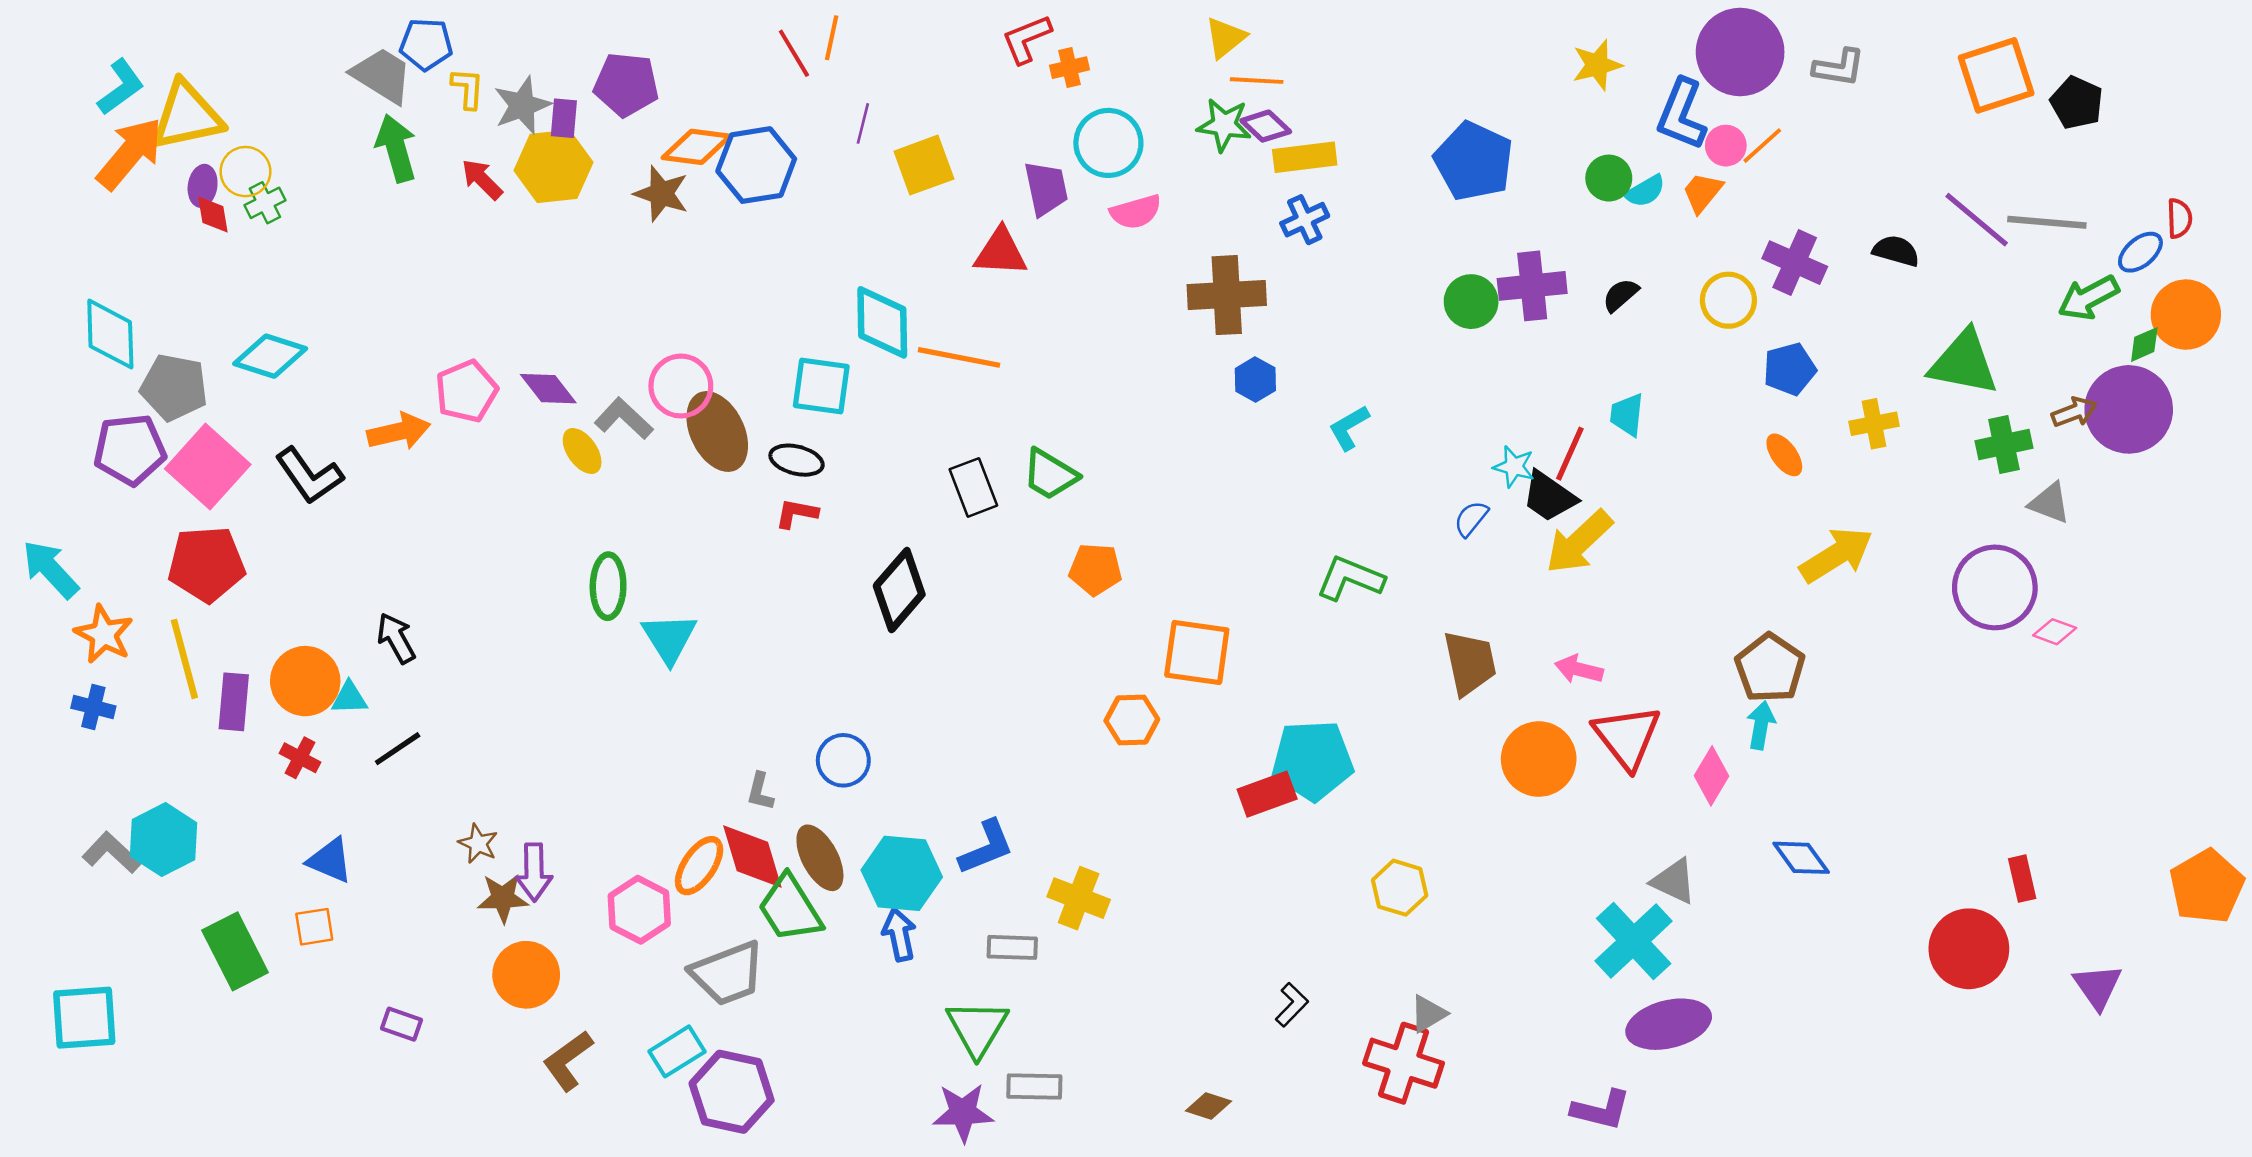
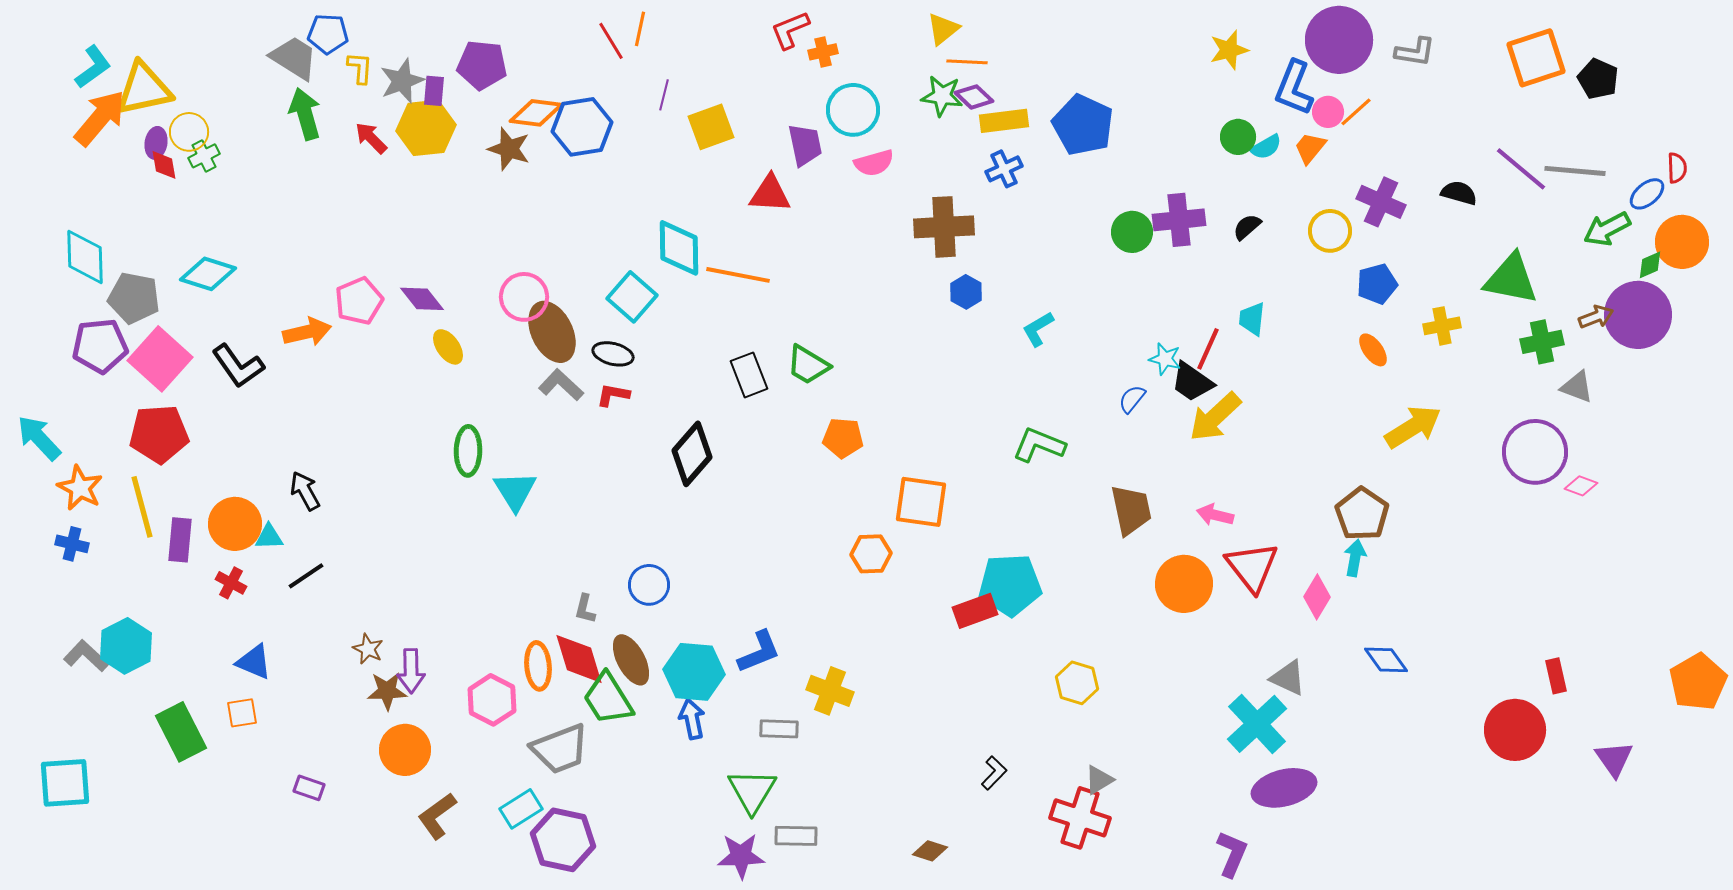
blue pentagon: (1474, 161) -> (1083, 125), moved
cyan square: (821, 386) -> (632, 297), turned 33
gray L-shape: (624, 419) -> (561, 385), moved
orange ellipse: (699, 866) -> (538, 666), turned -39
purple L-shape: (1601, 1110) -> (1232, 854), turned -81

